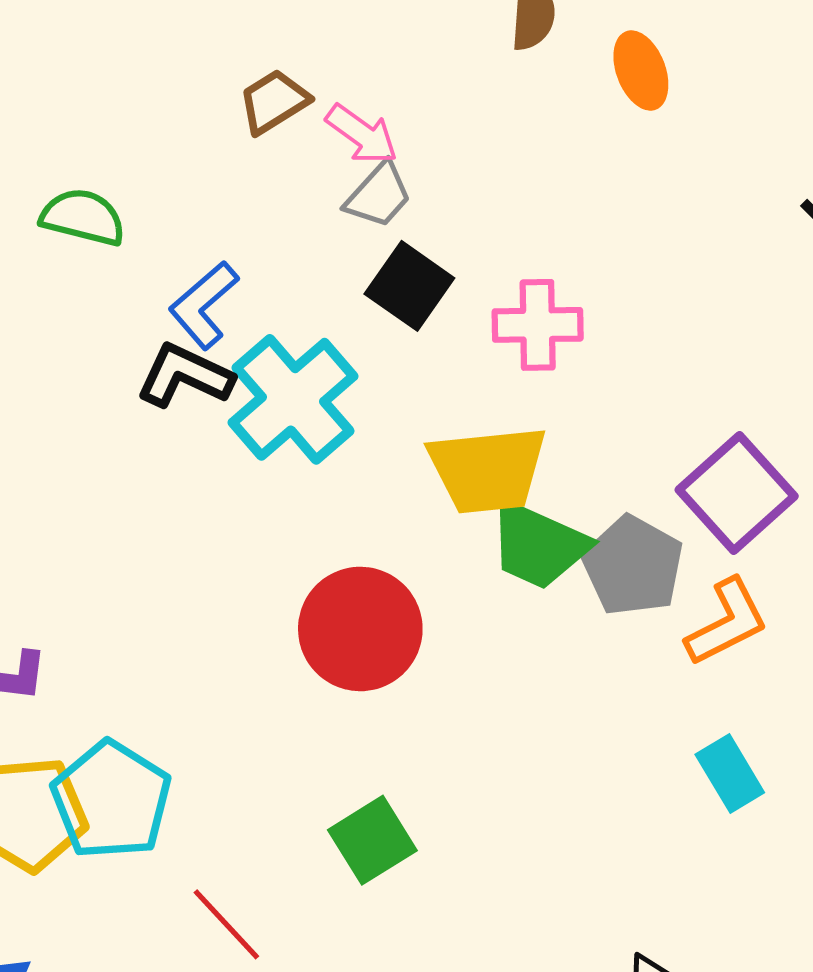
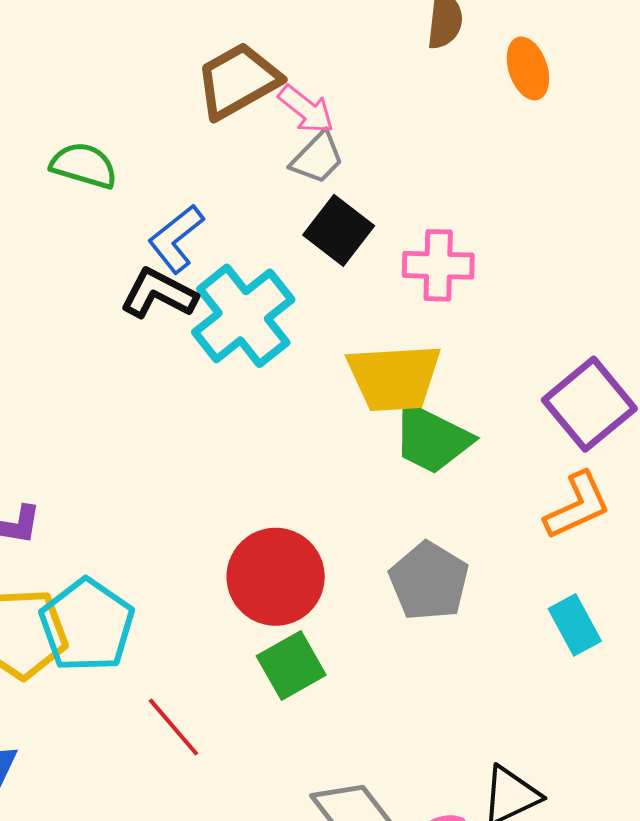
brown trapezoid: (274, 102) -> (238, 81), size x1.5
gray pentagon: (633, 566) -> (429, 581), moved
red circle: (360, 629) -> (276, 577), moved

